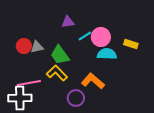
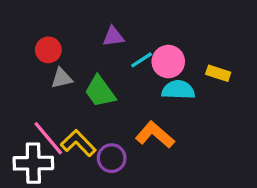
red circle: (24, 46) -> (48, 50), moved
yellow L-shape: (57, 73) -> (78, 143), moved
pink line: (29, 83) -> (48, 138), turned 60
purple circle: (76, 98) -> (112, 158), moved

